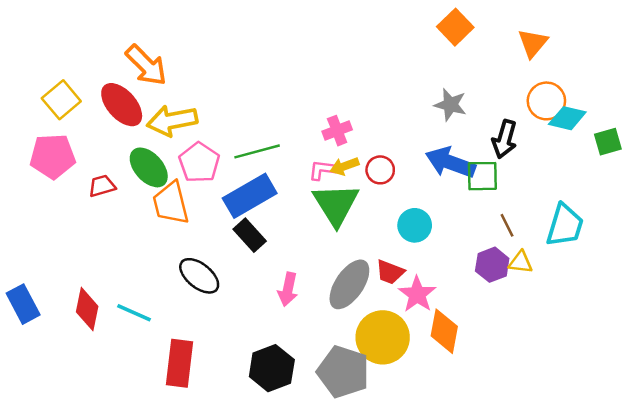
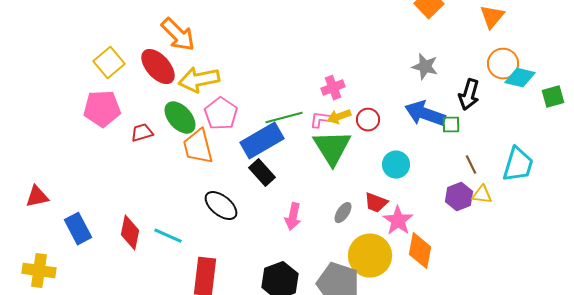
green line: (257, 151) -> (284, 118), moved
green square: (482, 176) -> (451, 125), size x0.7
gray ellipse: (349, 284) -> (343, 213), size x0.5

